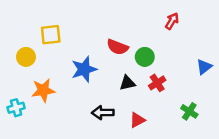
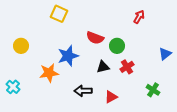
yellow square: (51, 35) -> (59, 14), moved, turned 30
orange star: (43, 90) -> (49, 73), moved
cyan cross: (16, 108) -> (13, 87), turned -32

